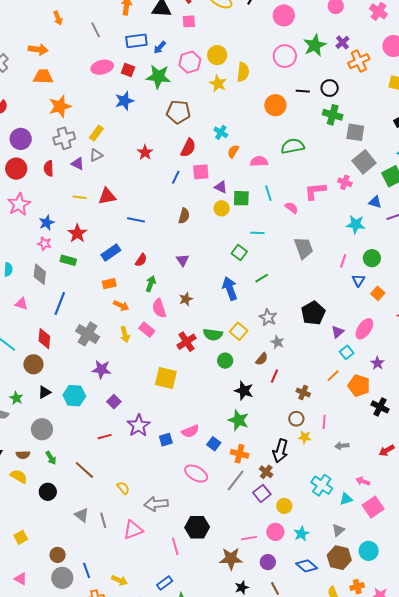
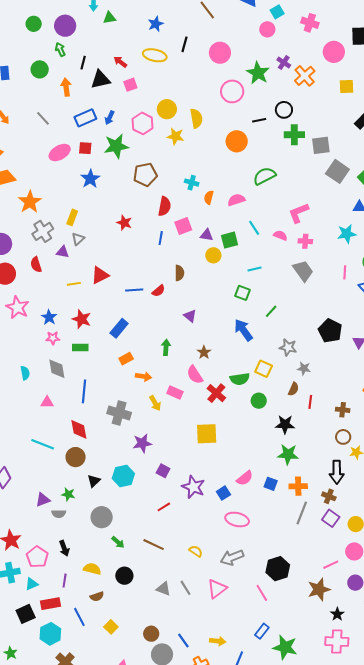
pink cross: (345, 182) -> (305, 241), moved
red semicircle: (141, 260) -> (159, 291), moved, turned 32
pink semicircle: (159, 308) -> (195, 375), moved
brown semicircle: (23, 455) -> (97, 596), moved
pink ellipse: (196, 474) -> (237, 520), moved

